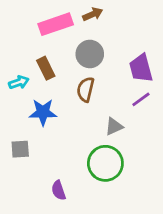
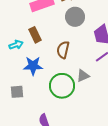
gray circle: (90, 54) -> (75, 17), moved
green circle: (105, 163) -> (62, 86), moved

